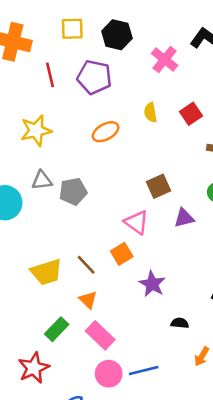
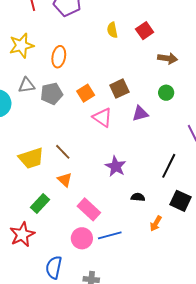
orange ellipse: (106, 132) -> (59, 57), moved, turned -50
orange square: (122, 254) -> (86, 93), moved
pink rectangle: (100, 335) -> (89, 209), moved

